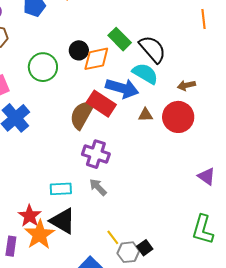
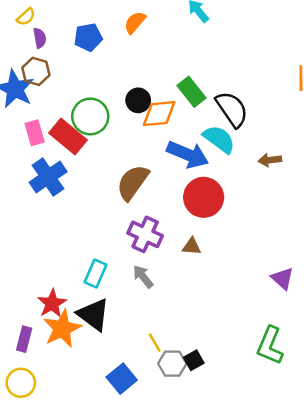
red rectangle: (101, 104) -> (68, 137), moved
brown triangle: (145, 115) -> (192, 246), moved
red circle: (178, 117) -> (204, 197), moved
cyan rectangle: (61, 189) -> (96, 273), turned -70

